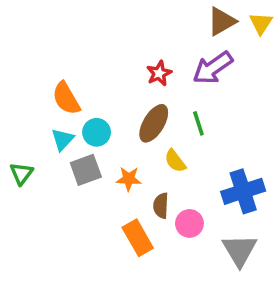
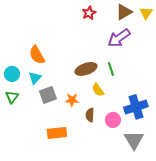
red star: (159, 73) -> (89, 13), moved
brown ellipse: (154, 123) -> (86, 69), turned 40
cyan circle: (97, 132) -> (12, 74), moved
pink circle: (189, 223) -> (113, 120), moved
orange rectangle: (138, 238) -> (57, 133), moved, turned -66

